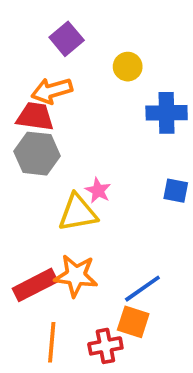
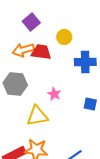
red trapezoid: (35, 117) -> (41, 52), moved
pink star: (98, 191) -> (54, 94), moved

